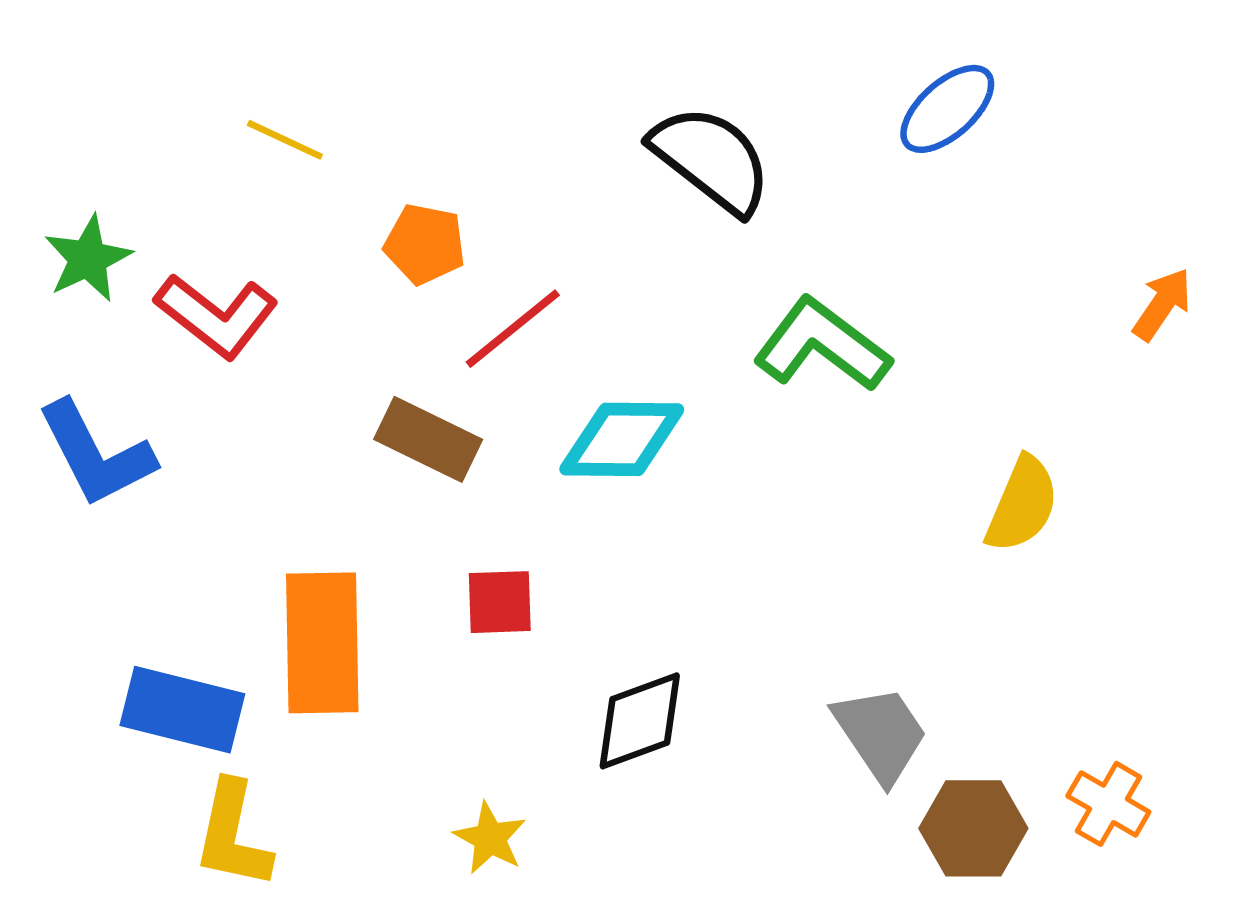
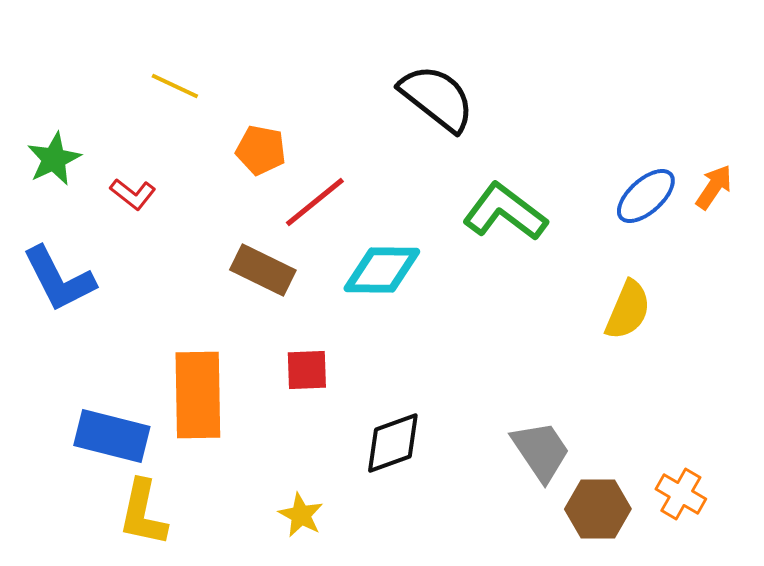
blue ellipse: (947, 109) -> (646, 196), moved
red L-shape: (216, 316) -> (133, 194), size x0.6

